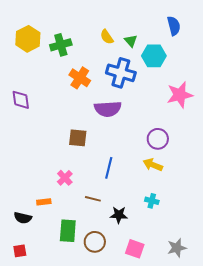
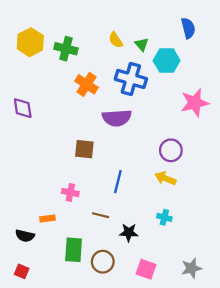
green cross: (61, 45) -> (66, 49), turned 30
pink cross: (65, 178) -> (70, 192), turned -35
red square: (20, 251) -> (22, 271), turned 32

